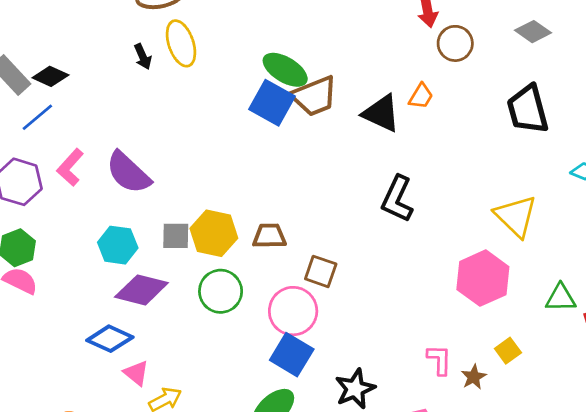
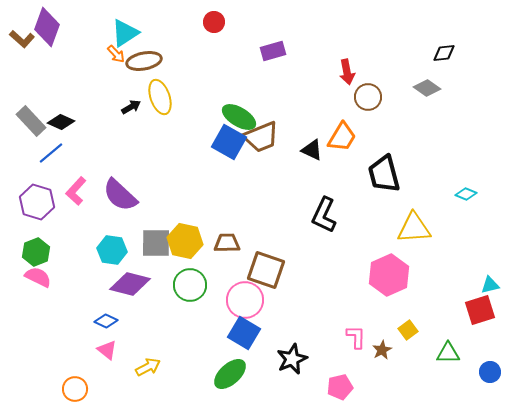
black arrow: (143, 57) -> (131, 107), turned -96
orange trapezoid: (421, 96) -> (342, 137), size x1.5
black trapezoid: (528, 109) -> (384, 174), moved
black triangle: (381, 113) -> (312, 150), size x0.7
yellow triangle: (516, 216) -> (414, 228), turned -48
gray square: (176, 236) -> (156, 243), size x1.4
brown square: (321, 271) -> (266, 270), size x1.5
green triangle: (561, 298) -> (448, 353), moved
blue diamond: (110, 339) -> (106, 321), size x0.7
pink triangle: (136, 373) -> (107, 350), moved

